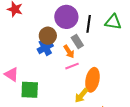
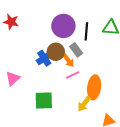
brown circle: (48, 36) -> (56, 52), moved
pink triangle: (12, 74) -> (13, 78), moved, turned 49
green square: (30, 90) -> (44, 101), moved

